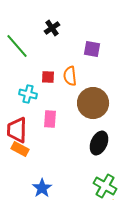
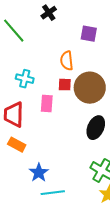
red square: (48, 77) -> (65, 85), moved
orange rectangle: (20, 149) -> (17, 145), moved

